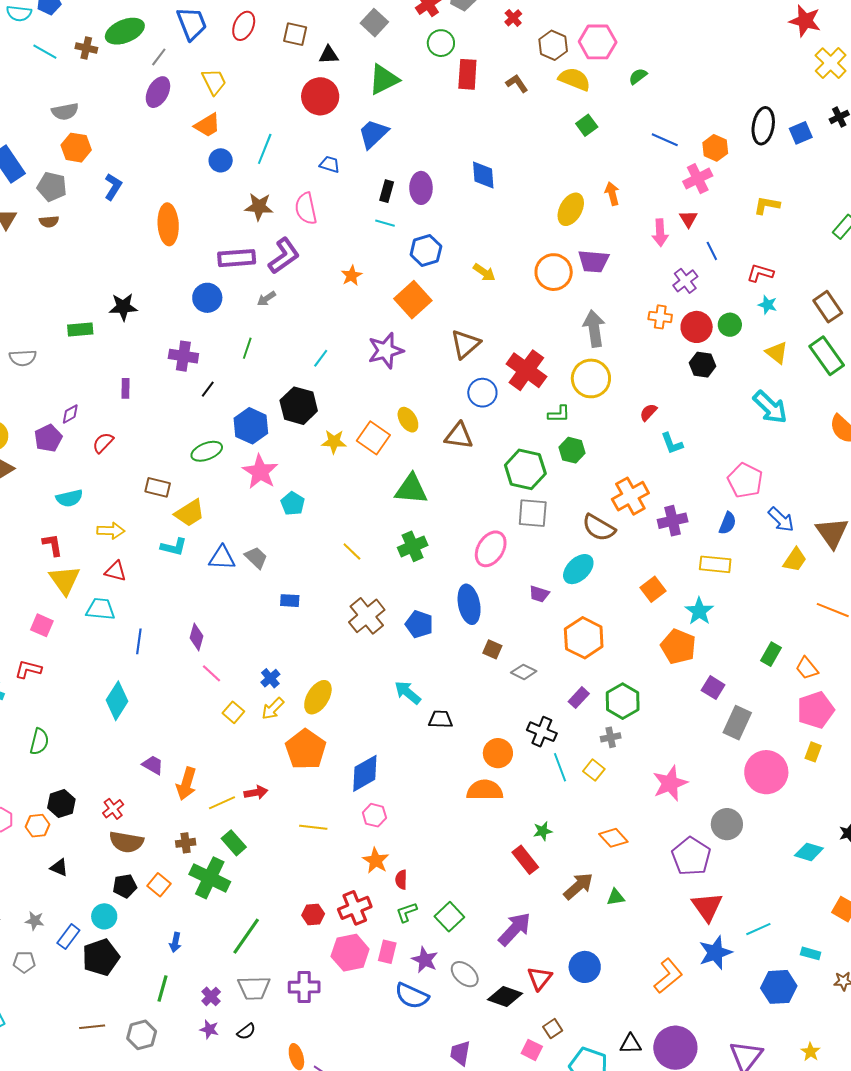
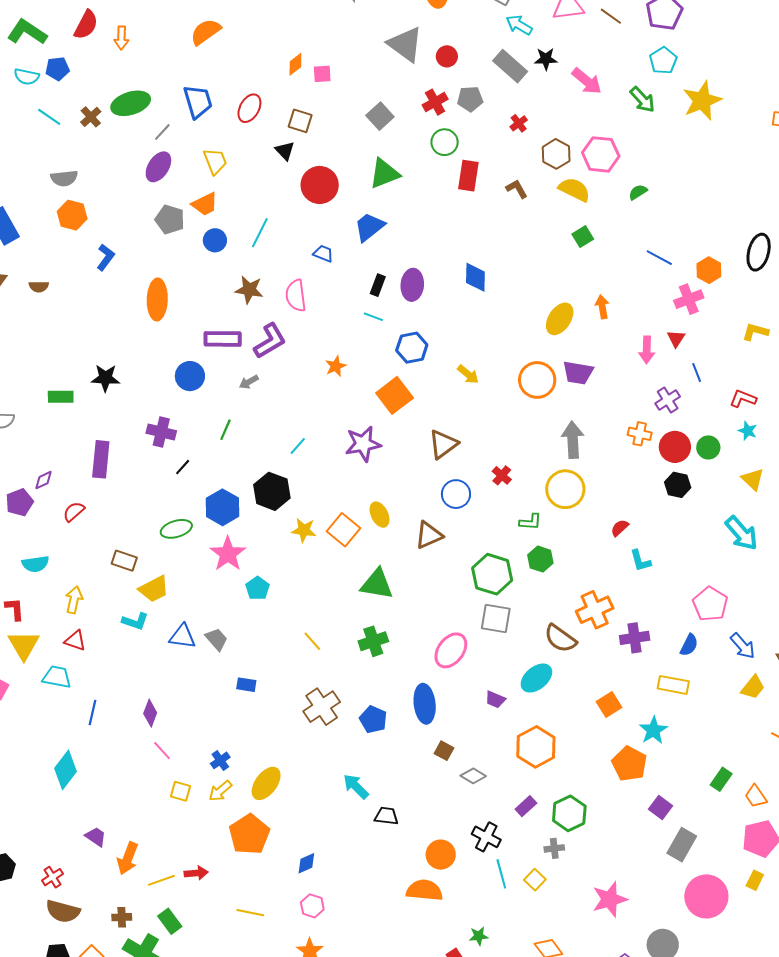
brown cross: (86, 48) -> (91, 117), turned 30
black triangle: (329, 55) -> (285, 151), moved, turned 45
gray pentagon: (52, 187) -> (170, 219), moved
red cross: (526, 370) -> (502, 475), size x0.5
purple rectangle: (126, 388) -> (101, 459), size x1.8
brown triangle: (459, 436) -> (429, 535), turned -36
yellow arrow: (111, 531) -> (74, 600), turned -84
yellow square: (233, 712) -> (181, 791), turned -30
blue diamond: (365, 773) -> (306, 863), size x0.6

